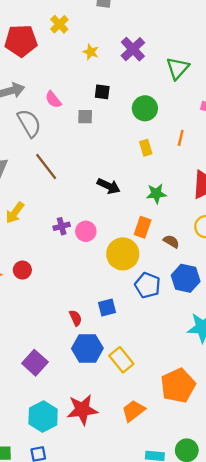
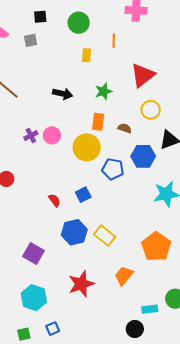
yellow rectangle: (146, 148) -> (86, 55), turned 32
red semicircle: (76, 318) -> (55, 200), moved
cyan hexagon: (43, 417) -> (34, 298), moved

